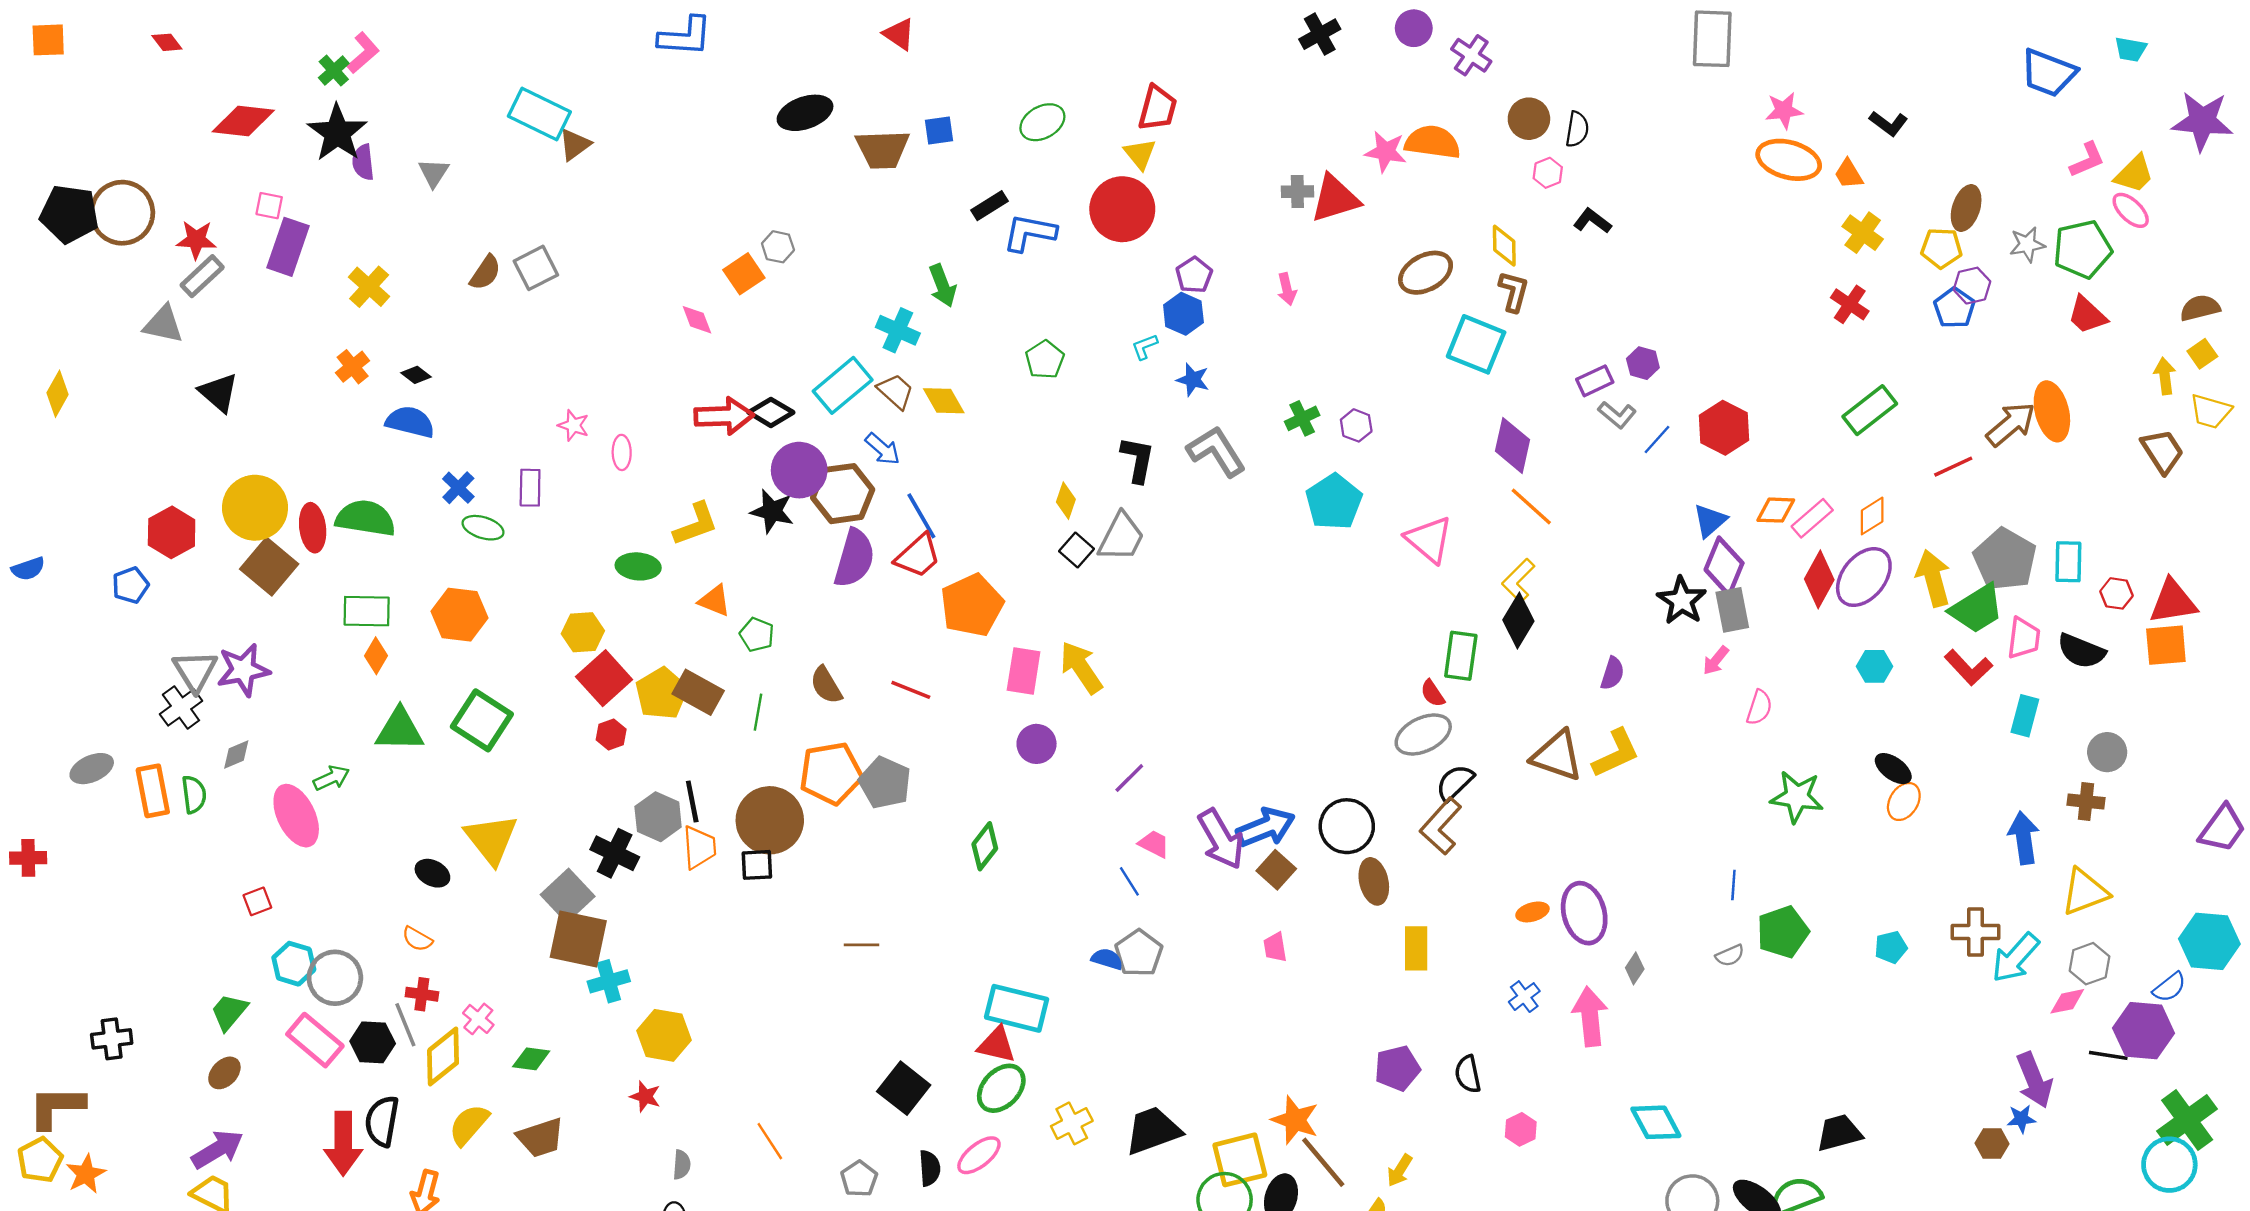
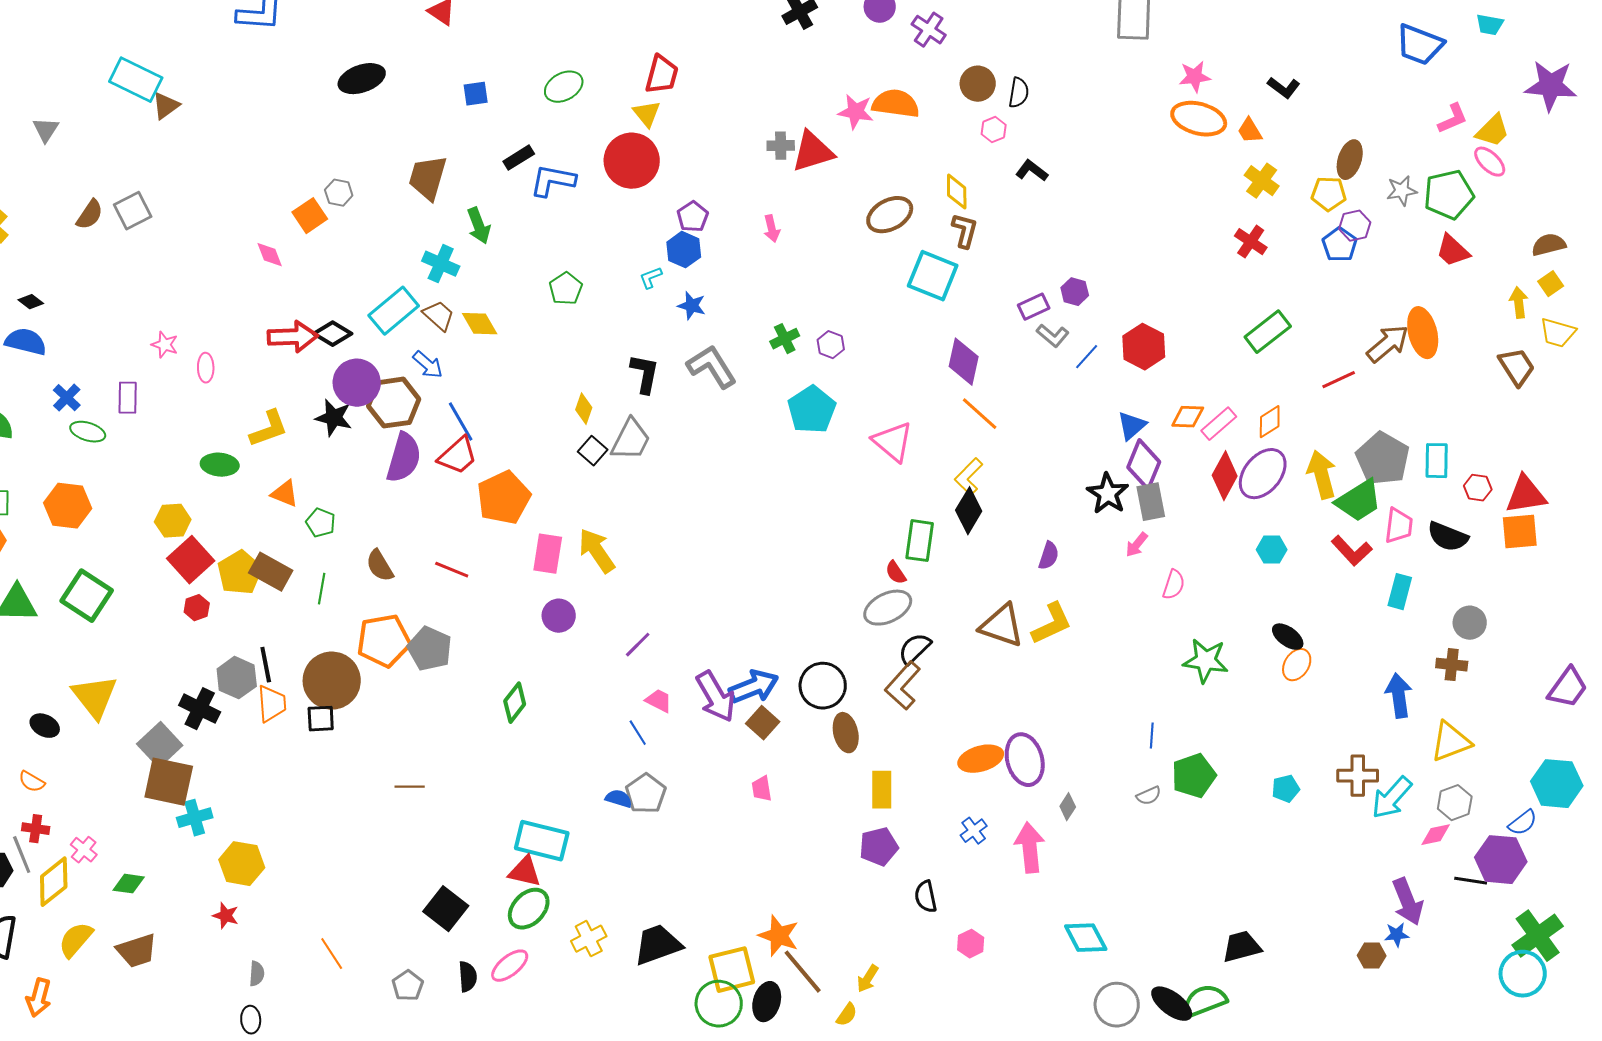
brown trapezoid: (883, 149) -> (428, 178), moved, turned 108
orange ellipse: (1532, 912) -> (981, 759), size x1.6
purple pentagon: (1397, 1068) -> (879, 847), moved

